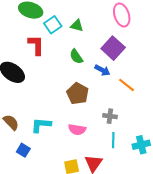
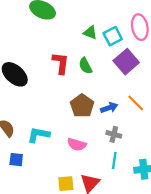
cyan square: (53, 25) -> (113, 36), moved
red L-shape: (36, 45) -> (61, 63), moved
blue arrow: (102, 70) -> (109, 108), moved, turned -56
blue square: (23, 150) -> (16, 160), turned -32

